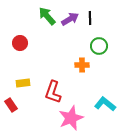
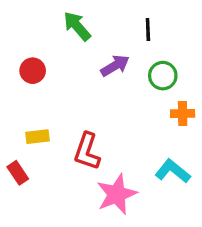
purple arrow: (70, 19) -> (115, 66), moved
orange cross: (82, 65) -> (183, 114), moved

